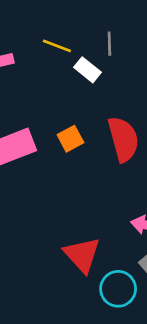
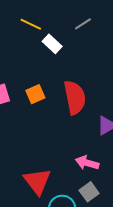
gray line: (109, 44) -> (83, 24), moved, turned 54

